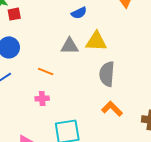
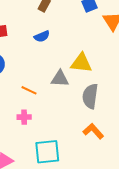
blue semicircle: (79, 13) -> (42, 36), moved
gray triangle: (70, 46) -> (60, 79), moved

